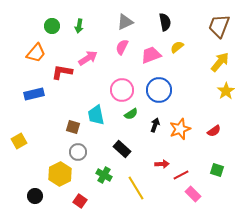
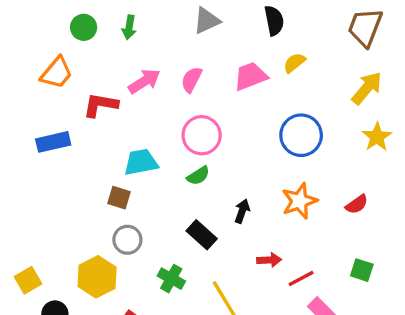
pink semicircle: (122, 47) -> (191, 80), moved
blue circle: (159, 90) -> (301, 135), moved
green semicircle: (131, 114) -> (198, 176), moved
cyan trapezoid: (96, 115) -> (141, 162), moved, turned 90
black arrow: (155, 125) -> (242, 211), moved
yellow square: (19, 141) -> (28, 280), moved

